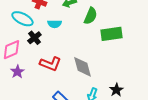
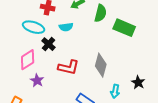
green rectangle: (111, 34) -> (124, 28), turned 40
gray diamond: (82, 67) -> (101, 65), turned 40

